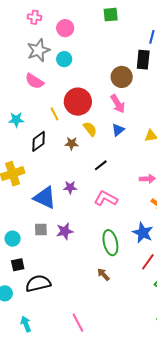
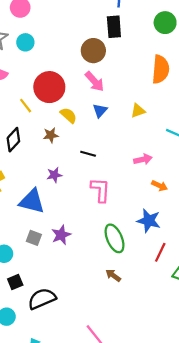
black line: (101, 165) -> (88, 154), turned 64
purple star: (70, 187) -> (54, 175), moved
pink L-shape: (106, 198) -> (100, 190), turned 75
gray square: (41, 229) -> (34, 238), turned 32

